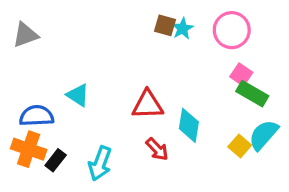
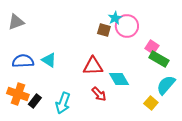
brown square: (165, 25) -> (104, 30), moved
pink circle: (232, 30) -> (127, 26), moved
blue semicircle: (37, 116) -> (23, 61), moved
cyan diamond: (189, 125) -> (119, 79), turned -40
yellow square: (240, 146) -> (151, 103), moved

